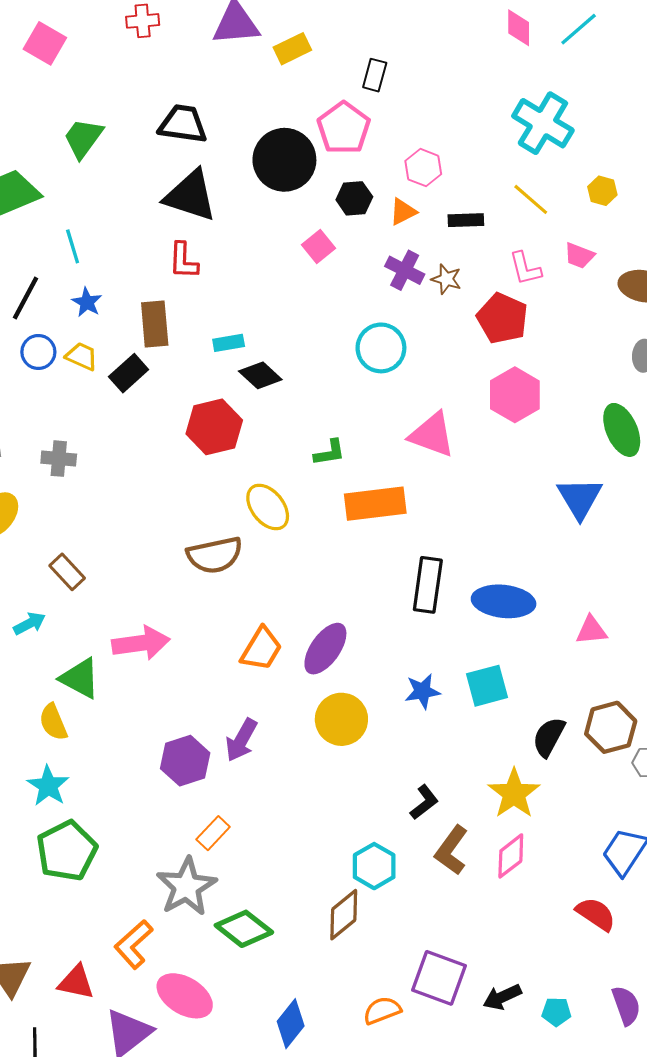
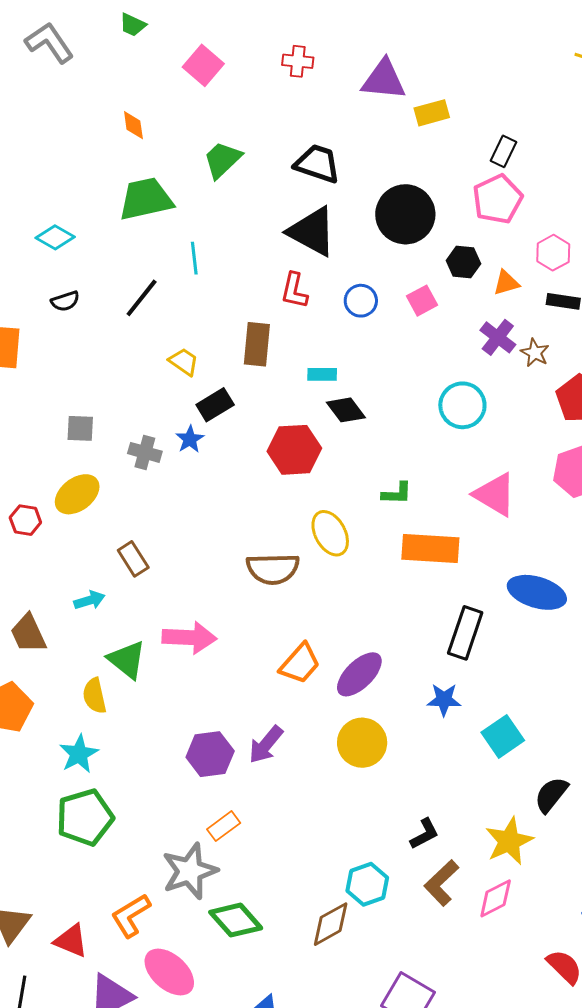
pink pentagon: (344, 128) -> (497, 199), moved
pink hexagon: (423, 168) -> (553, 253), moved
blue star: (87, 302) -> (190, 439), moved
blue circle: (38, 352) -> (361, 301), moved
black rectangle: (129, 373) -> (215, 405), moved
blue ellipse: (504, 601) -> (537, 592), moved
cyan square: (487, 686) -> (503, 736), turned -30
blue star: (423, 691) -> (444, 700), moved

